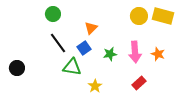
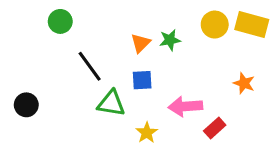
green circle: (53, 14) -> (60, 21), moved
blue square: (84, 48) -> (142, 80), moved, turned 32
pink arrow: (135, 52) -> (185, 106), moved, turned 90
green star: (110, 54) -> (170, 40), moved

